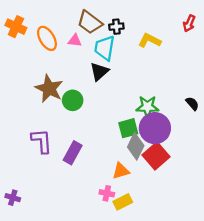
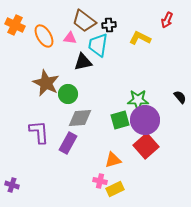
red arrow: (189, 23) -> (167, 20), moved
black triangle: (99, 71) -> (83, 62), moved, turned 30
gray diamond: (136, 146) -> (80, 118), moved, turned 60

